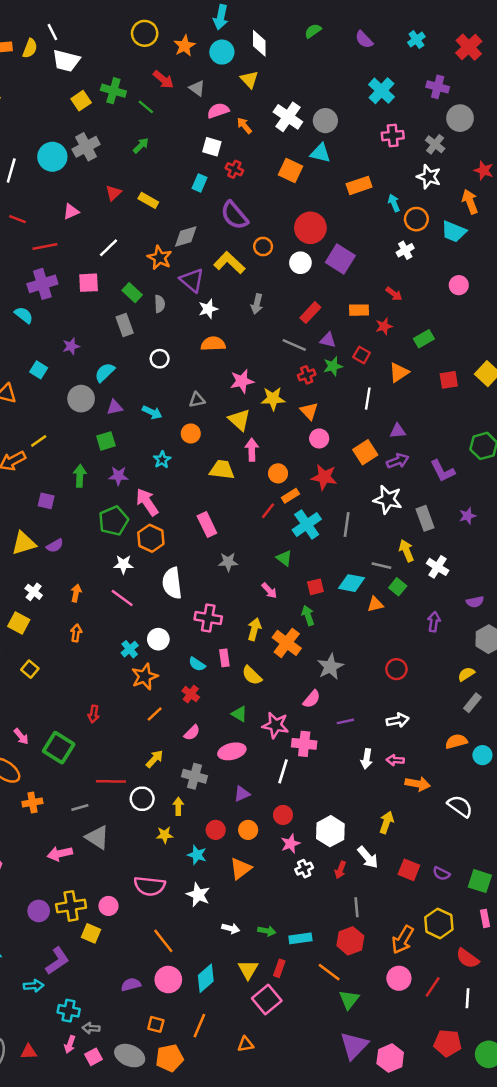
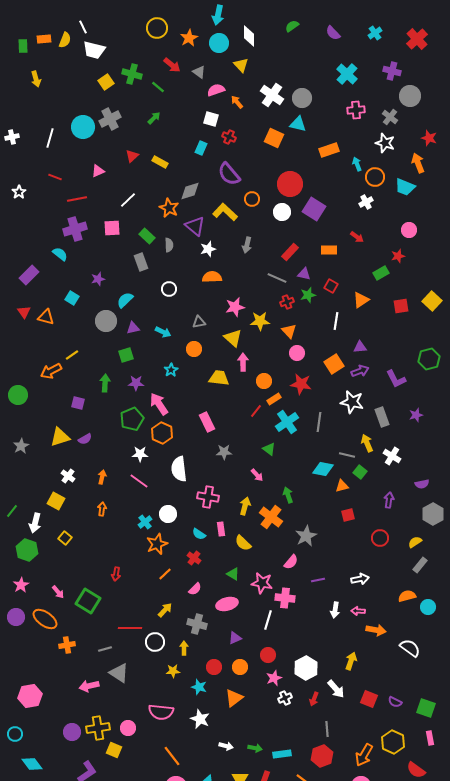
red star: (384, 326) -> (398, 256), moved
red square: (315, 587) -> (348, 515), moved
red circle: (396, 669) -> (380, 538), moved

